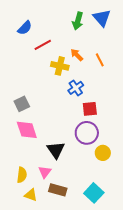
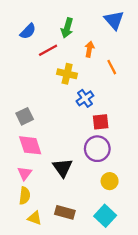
green arrow: (78, 21) -> (67, 28), moved
orange arrow: (77, 55) -> (89, 49), moved, turned 56
yellow circle: (103, 153) -> (110, 181), moved
pink triangle: (45, 172) -> (25, 173), moved

